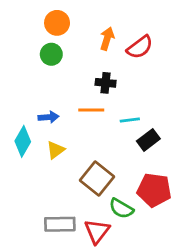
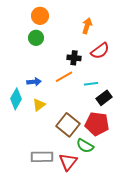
orange arrow: (107, 39) -> (87, 26), moved
red semicircle: (140, 47) -> (100, 51), moved
orange line: (91, 110) -> (64, 77), turned -30
red pentagon: (154, 190) -> (97, 124), moved

